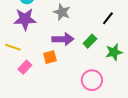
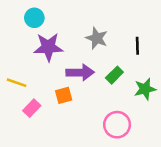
gray star: (62, 12) -> (97, 38), moved
black line: (108, 18) -> (137, 46), turned -40
purple star: (25, 19) -> (48, 47), moved

